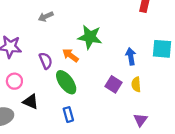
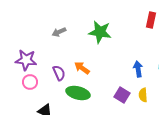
green star: (90, 37) -> (100, 32), moved
pink circle: (14, 81) -> (30, 82), moved
green ellipse: (66, 82) -> (78, 93), turned -40

